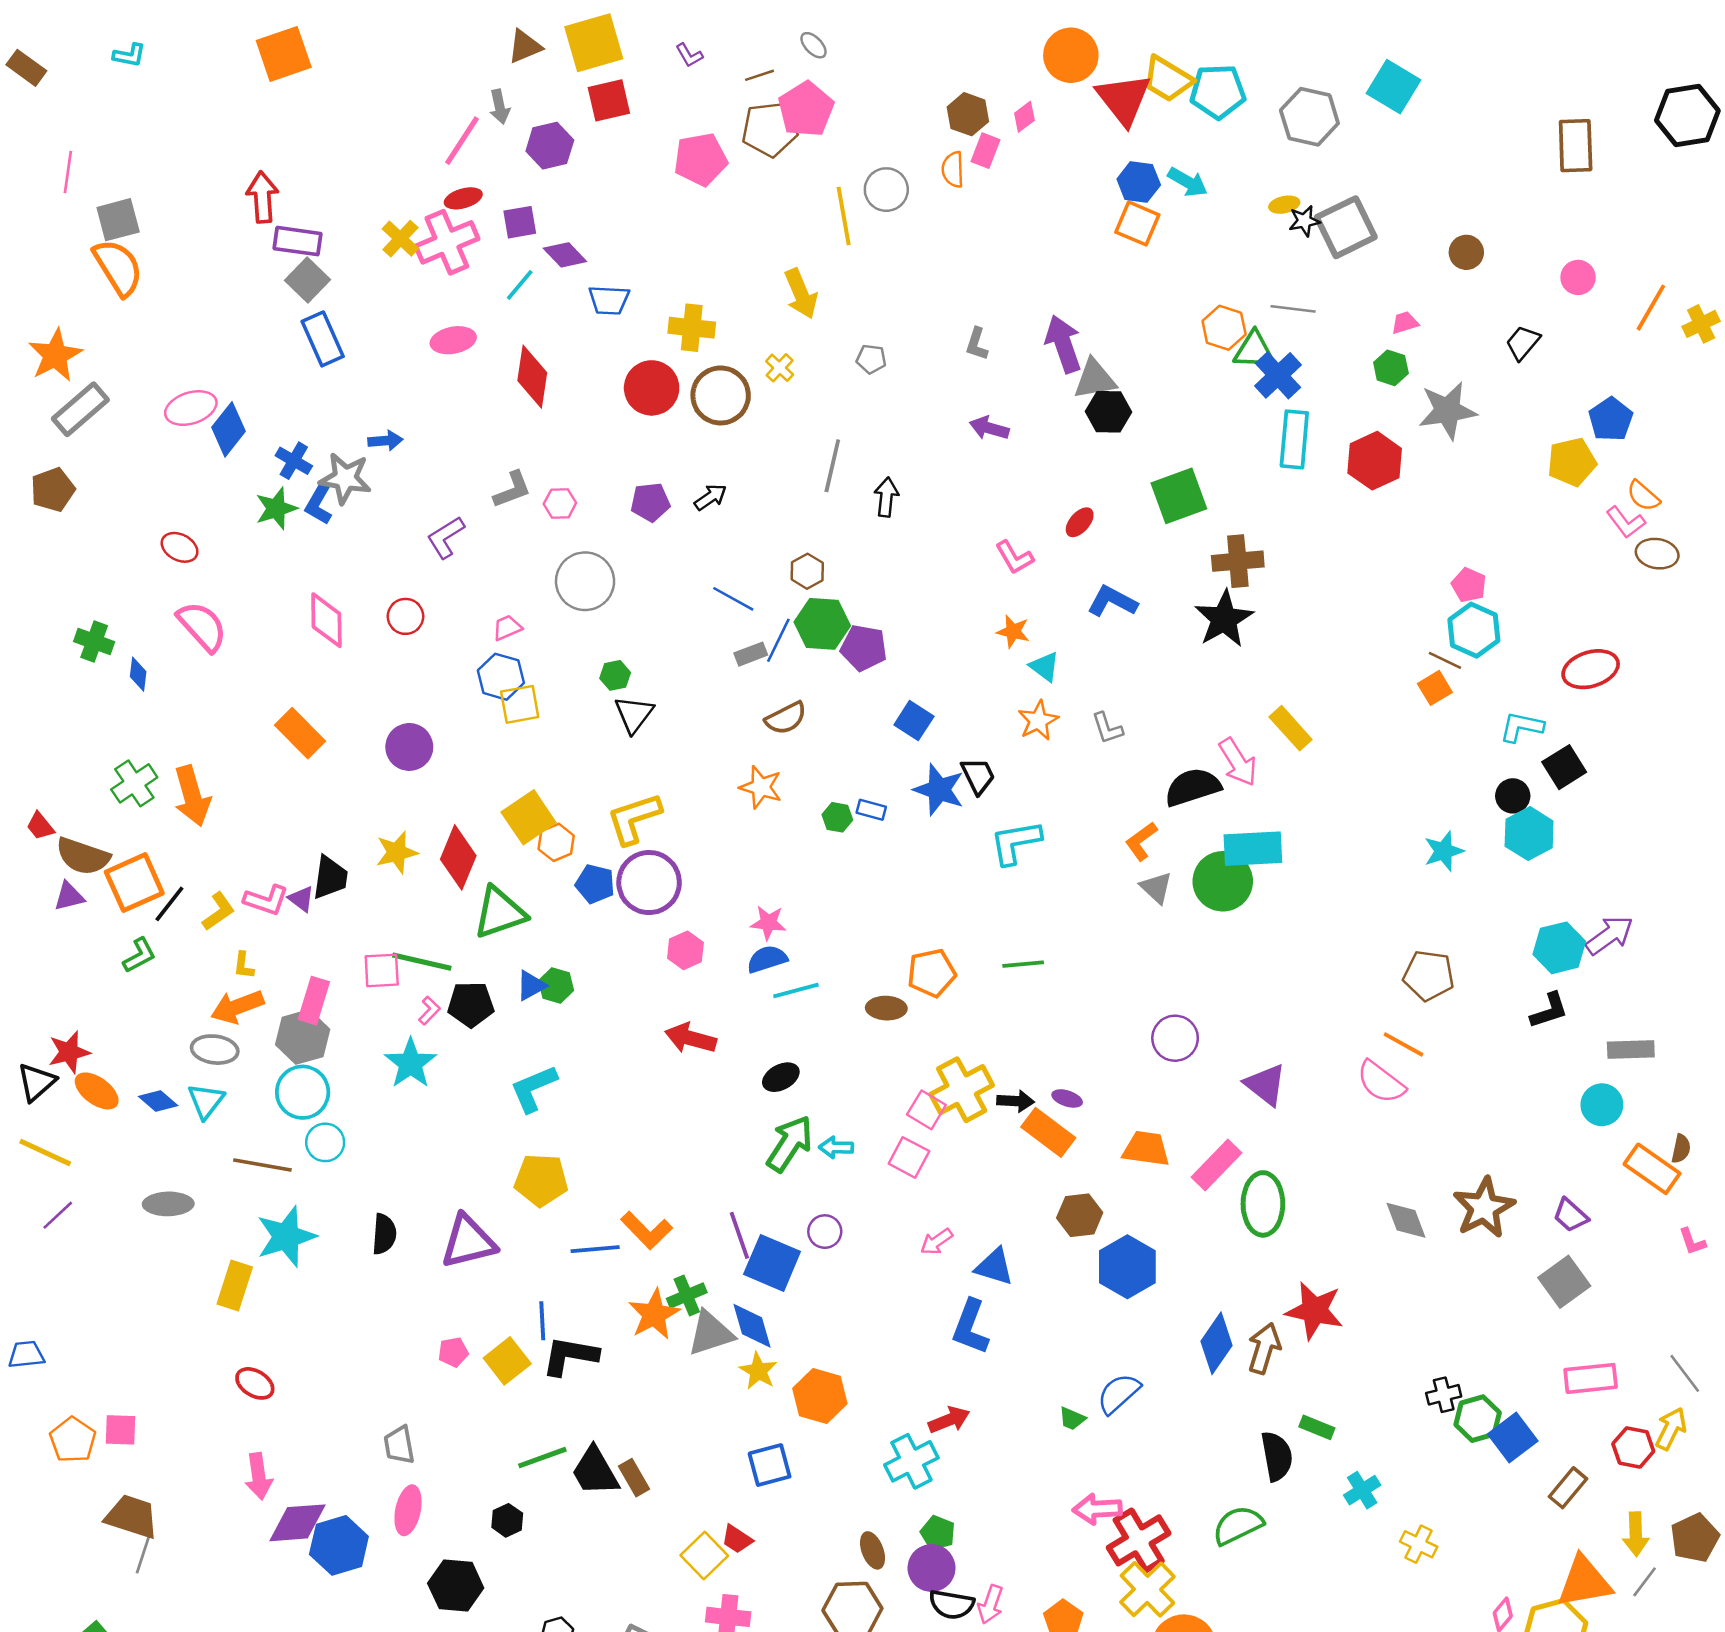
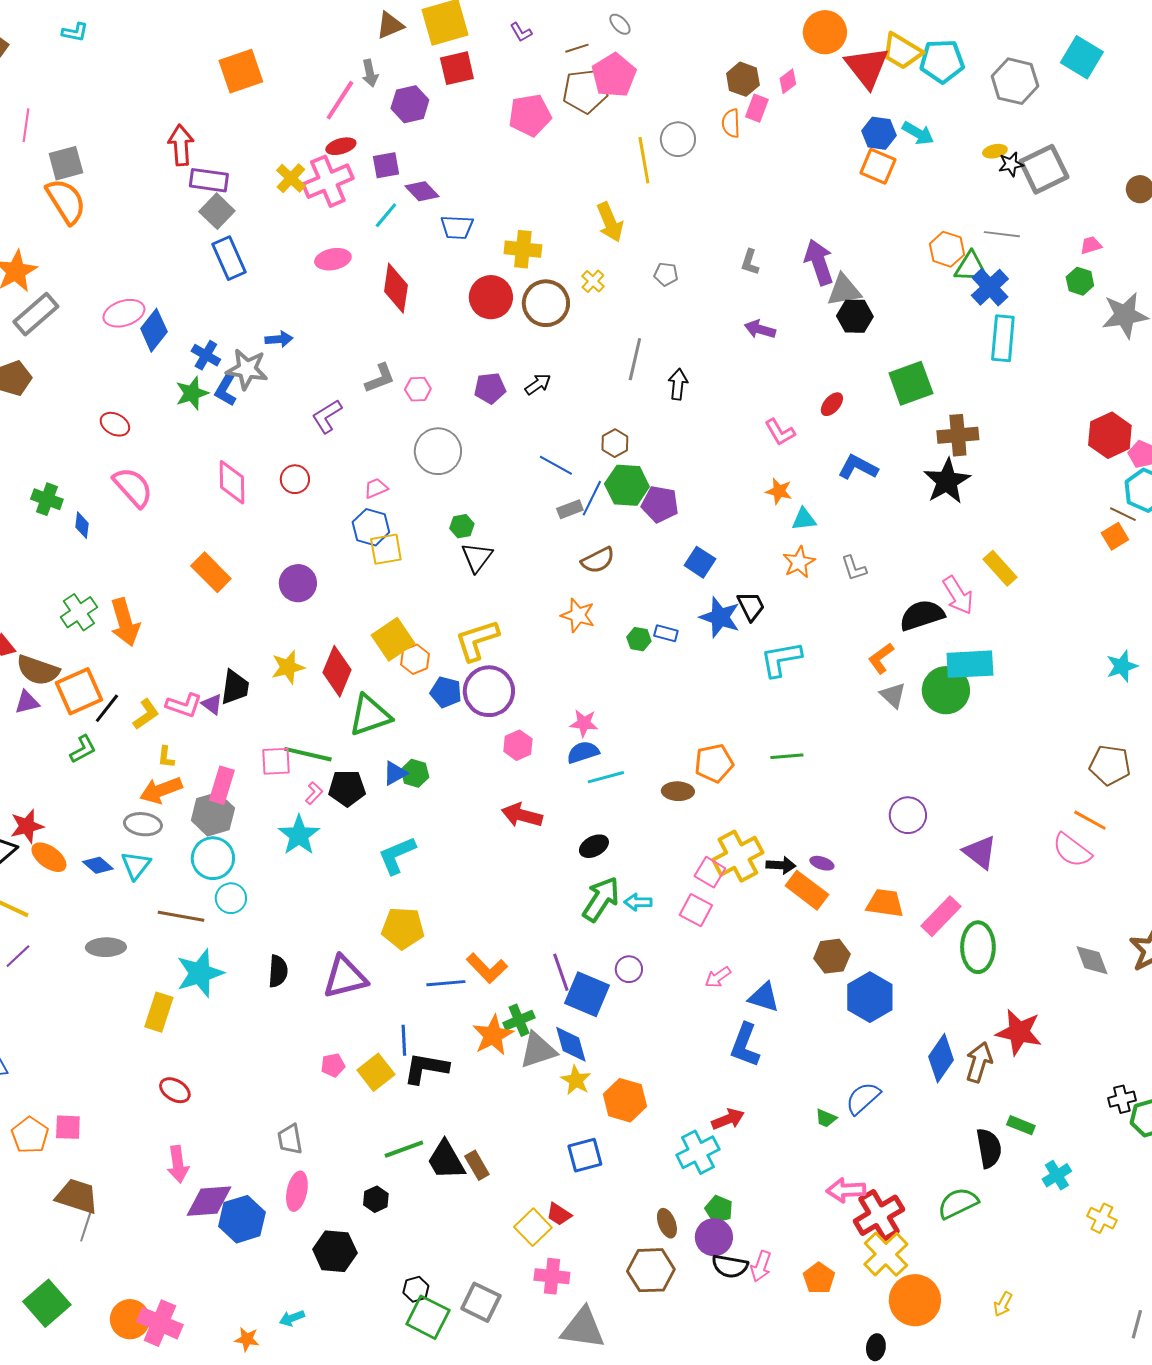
orange square: (284, 54) -> (241, 71), moved
red hexagon: (1375, 461) -> (1110, 435), moved
cyan triangle: (1044, 667) -> (804, 519), turned -44

